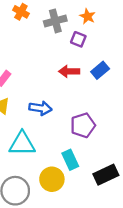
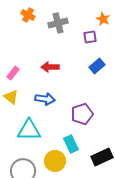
orange star: (87, 16) -> (103, 19), moved
purple square: (78, 39) -> (90, 37), moved, turned -32
red arrow: (69, 71) -> (50, 67), moved

